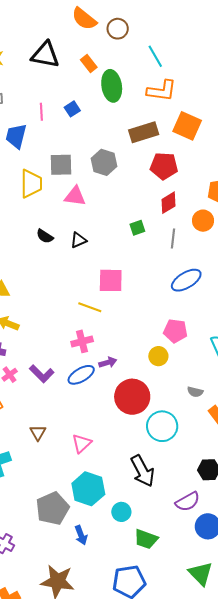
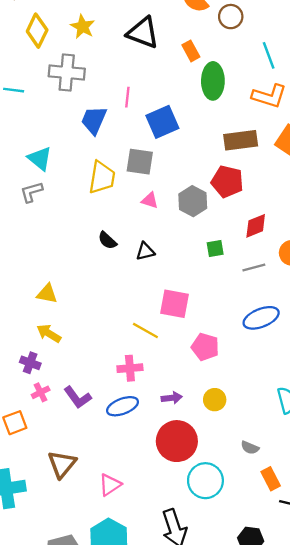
blue square: (72, 109) -> (162, 122), moved, size x1.8
gray hexagon: (104, 162) -> (193, 201), moved
red pentagon: (164, 166) -> (227, 182), moved
pink triangle: (75, 196) -> (150, 200), size x0.7
gray line: (173, 238) -> (254, 268), turned 60
pink pentagon: (175, 331) -> (205, 347), moved
purple arrow: (108, 362) -> (172, 398), moved
brown triangle: (38, 433) -> (62, 464), size x1.5

